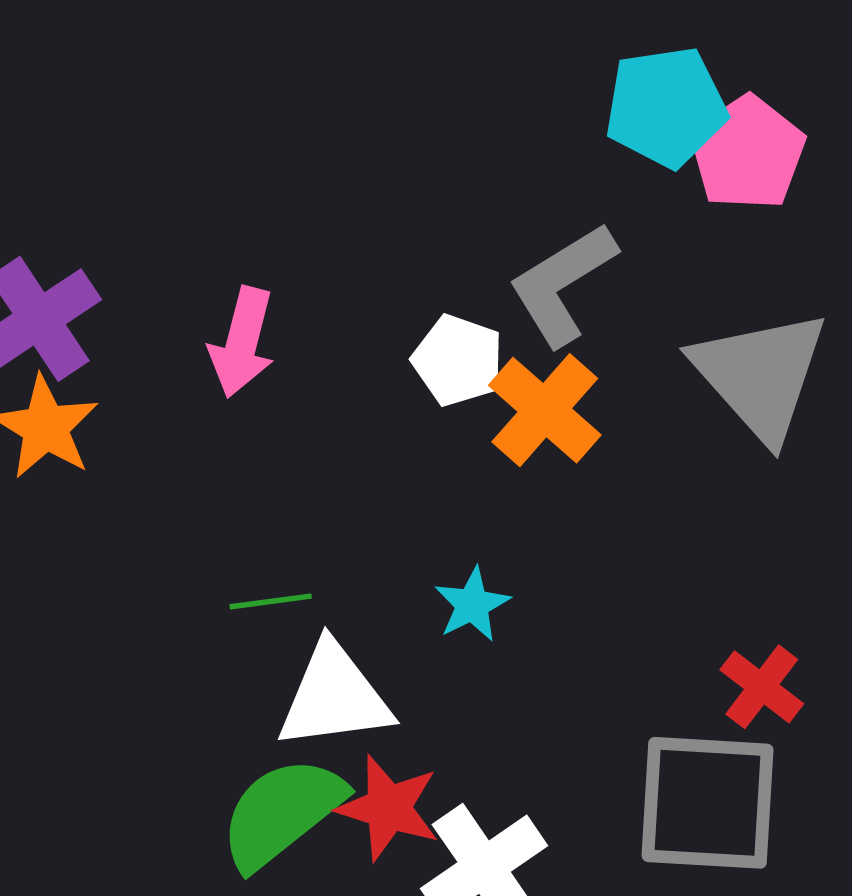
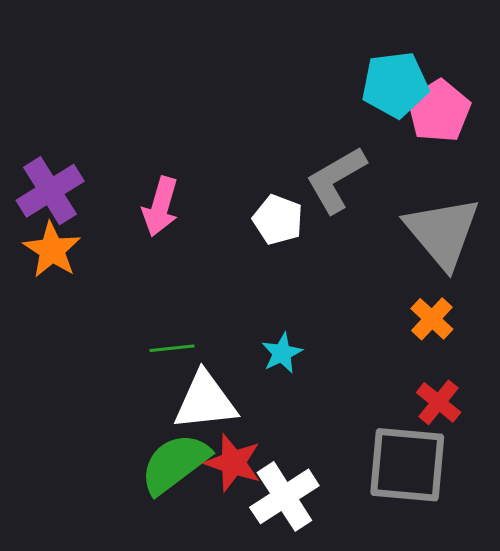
orange cross: (545, 410) -> (432, 319), moved, size x0.7

